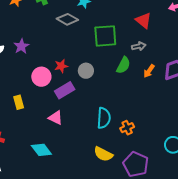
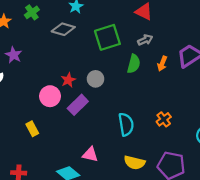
purple star: (21, 46) -> (14, 55), moved
pink triangle: (56, 118) -> (90, 154), moved
orange cross: (127, 128) -> (164, 119), moved

